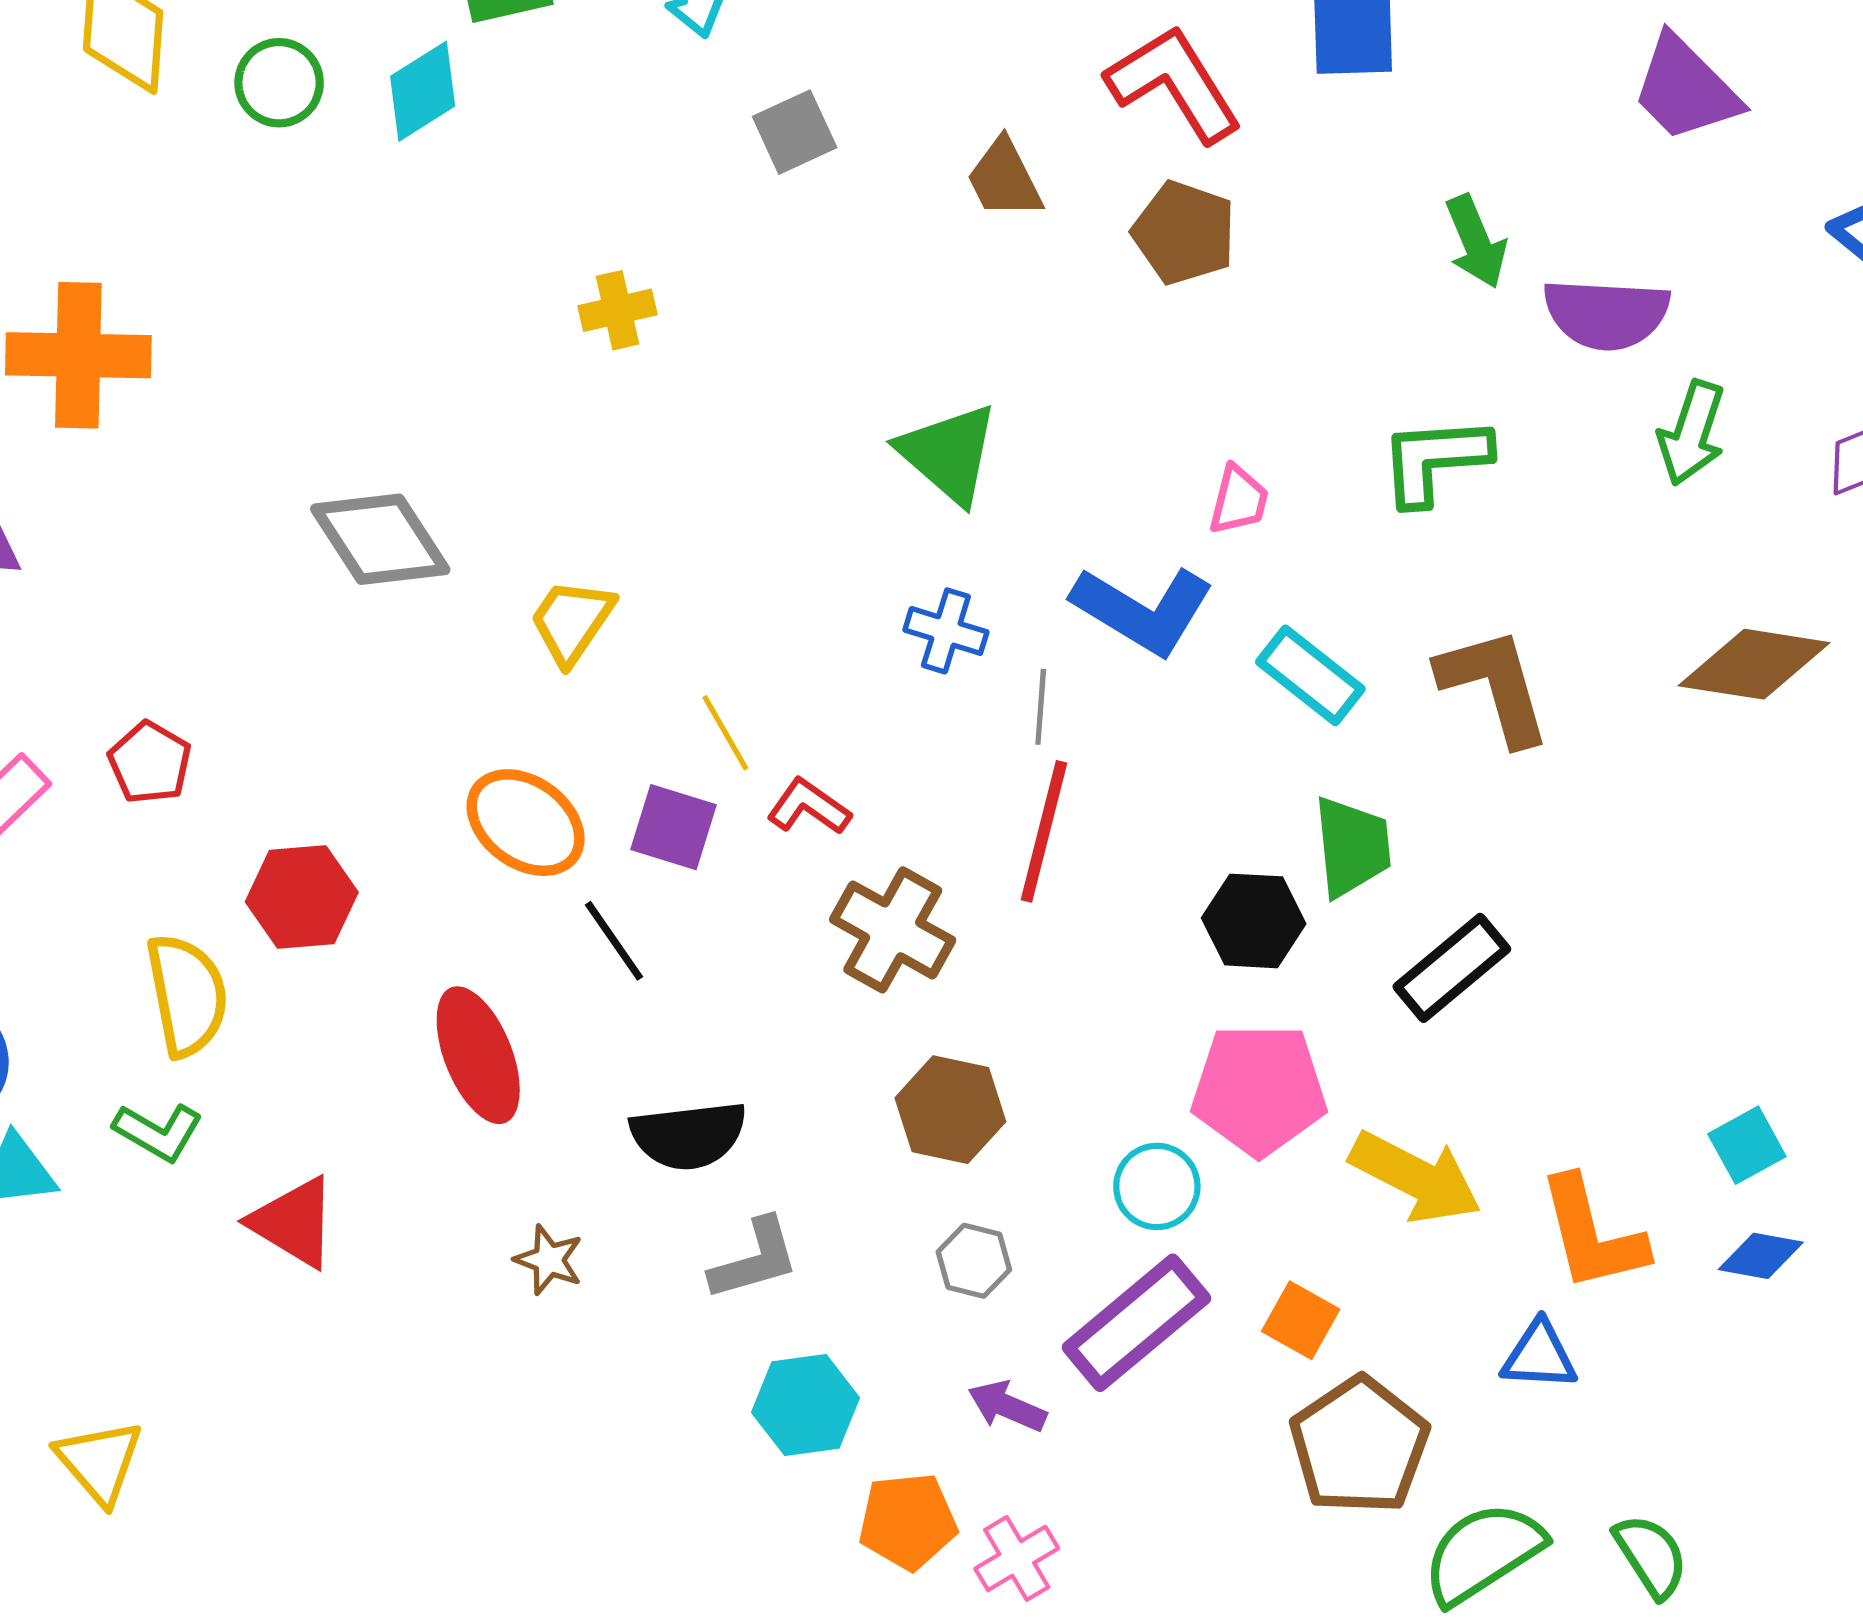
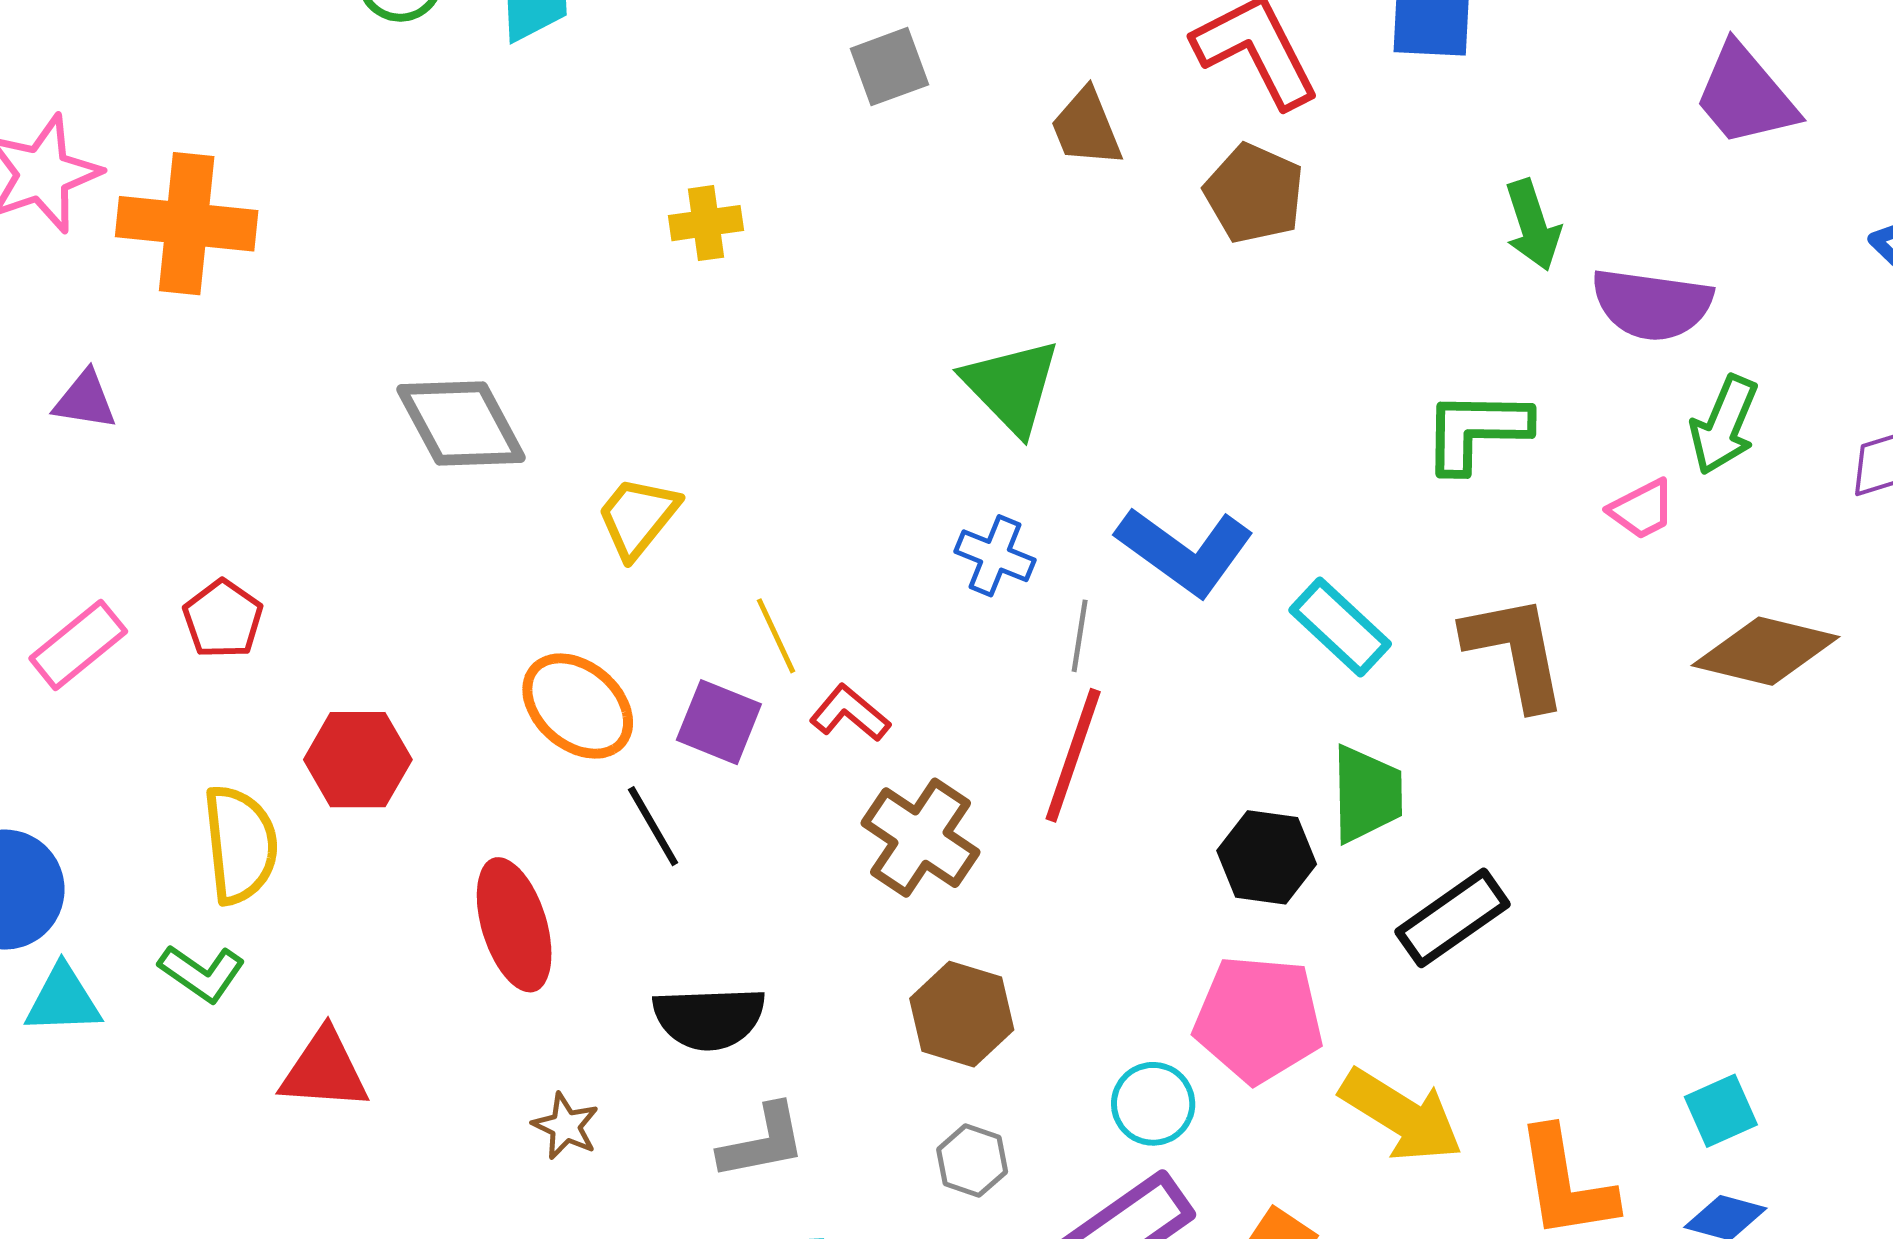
pink trapezoid: (1239, 500) -> (1642, 509), moved, turned 44
red triangle: (294, 1222) -> (324, 1070), turned -32

